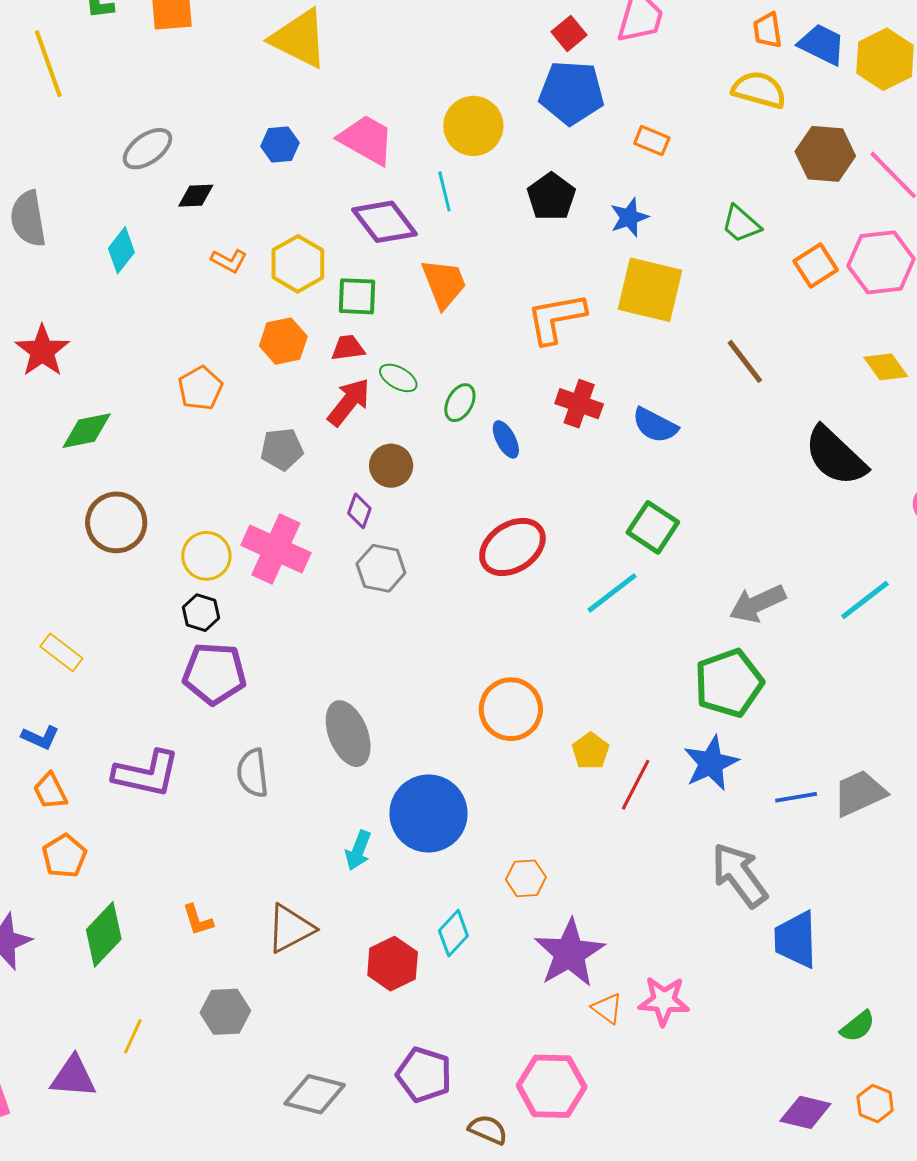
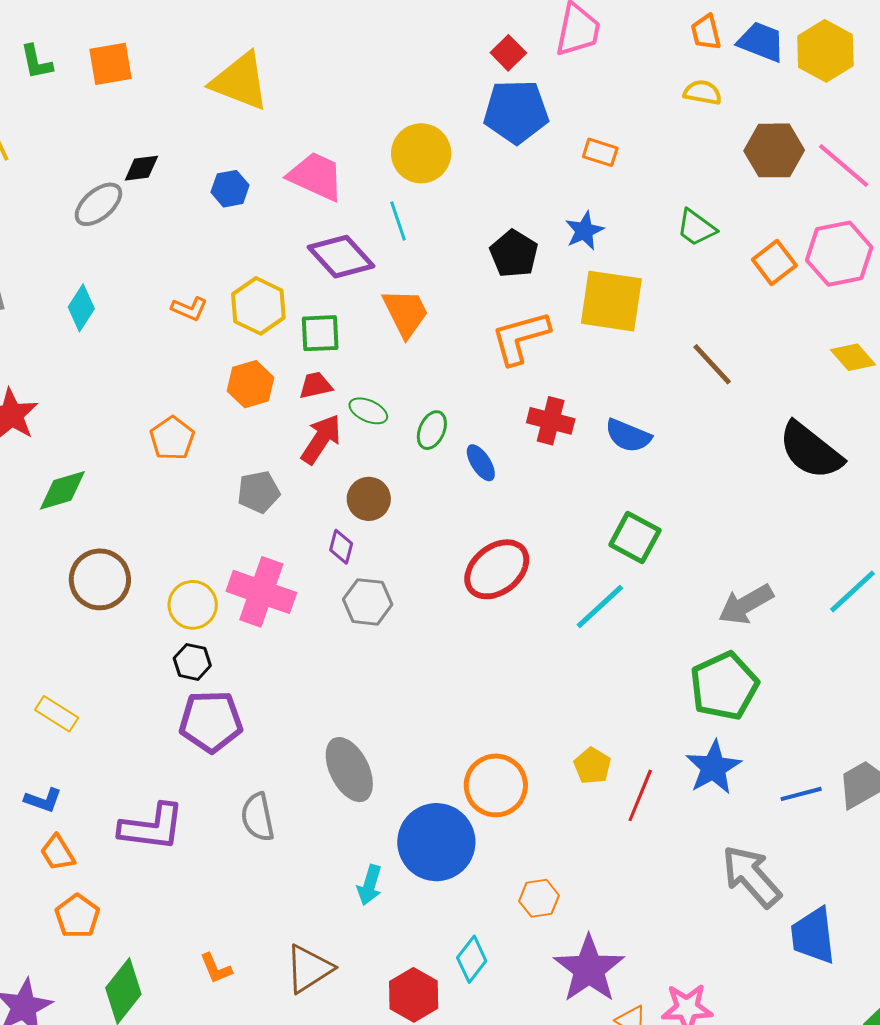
yellow semicircle: (759, 90) -> (703, 92), size x0.7
black diamond: (196, 196) -> (141, 168), moved
black pentagon: (551, 197) -> (514, 254), moved
orange circle: (511, 709) -> (496, 785), moved

